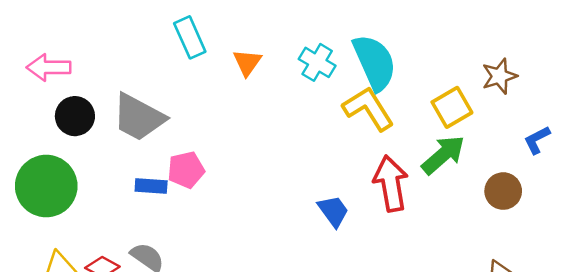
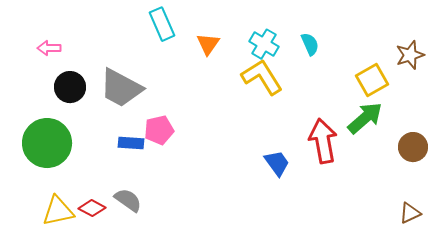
cyan semicircle: (375, 62) -> (310, 44), size x0.5
pink arrow: (49, 67) -> (49, 48), size x0.7
yellow L-shape: (368, 109) -> (262, 77), moved

